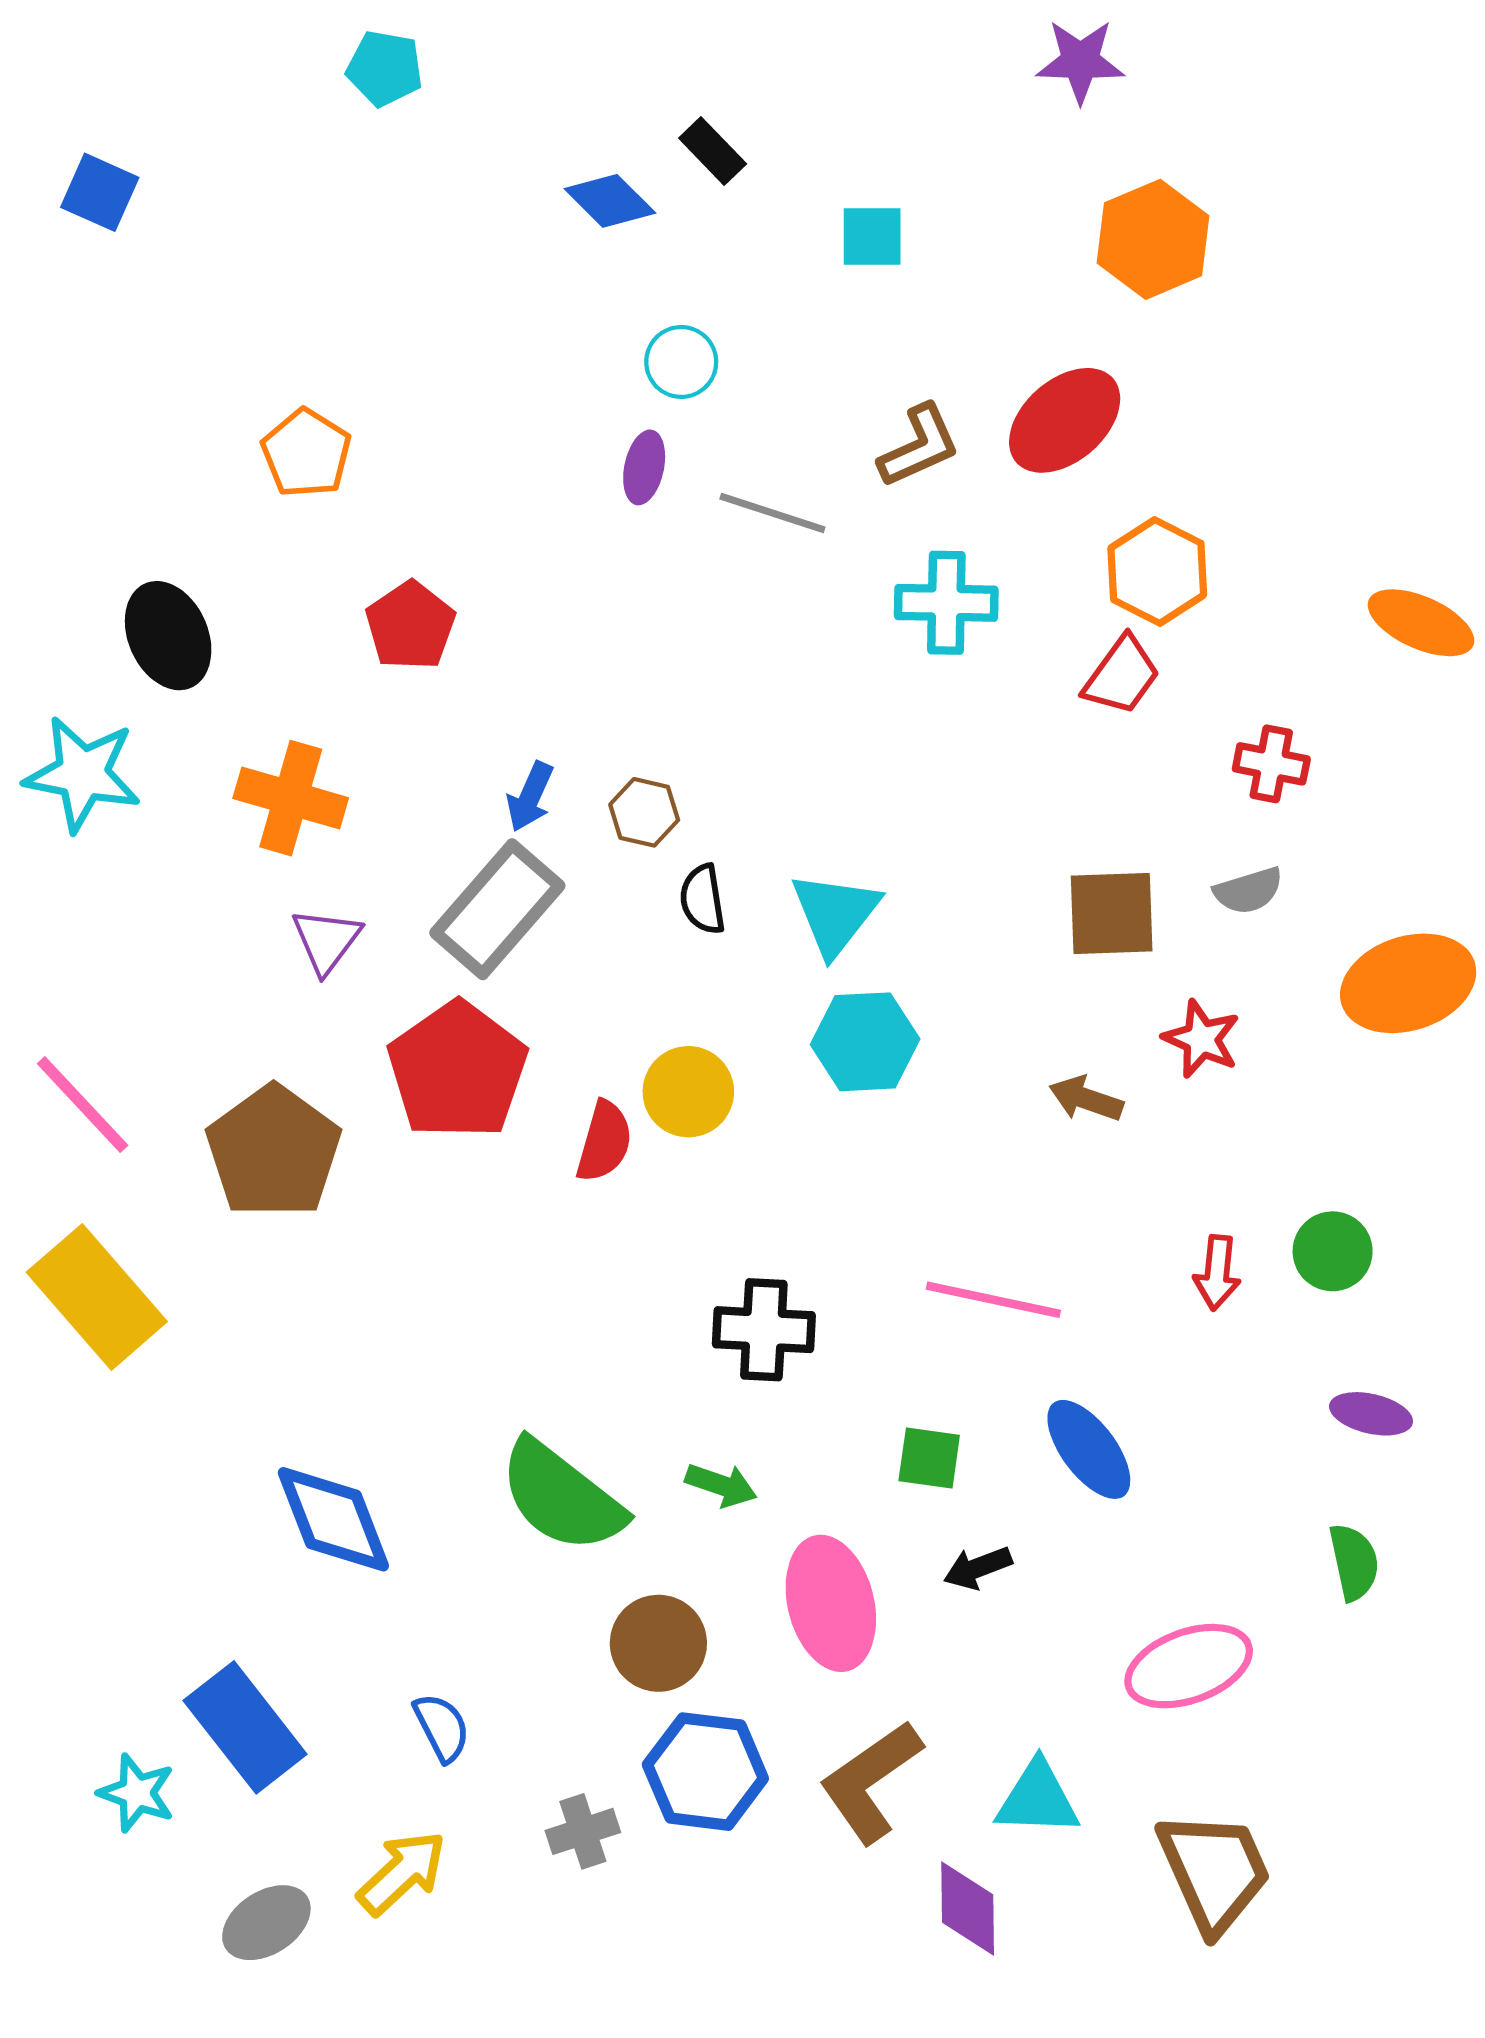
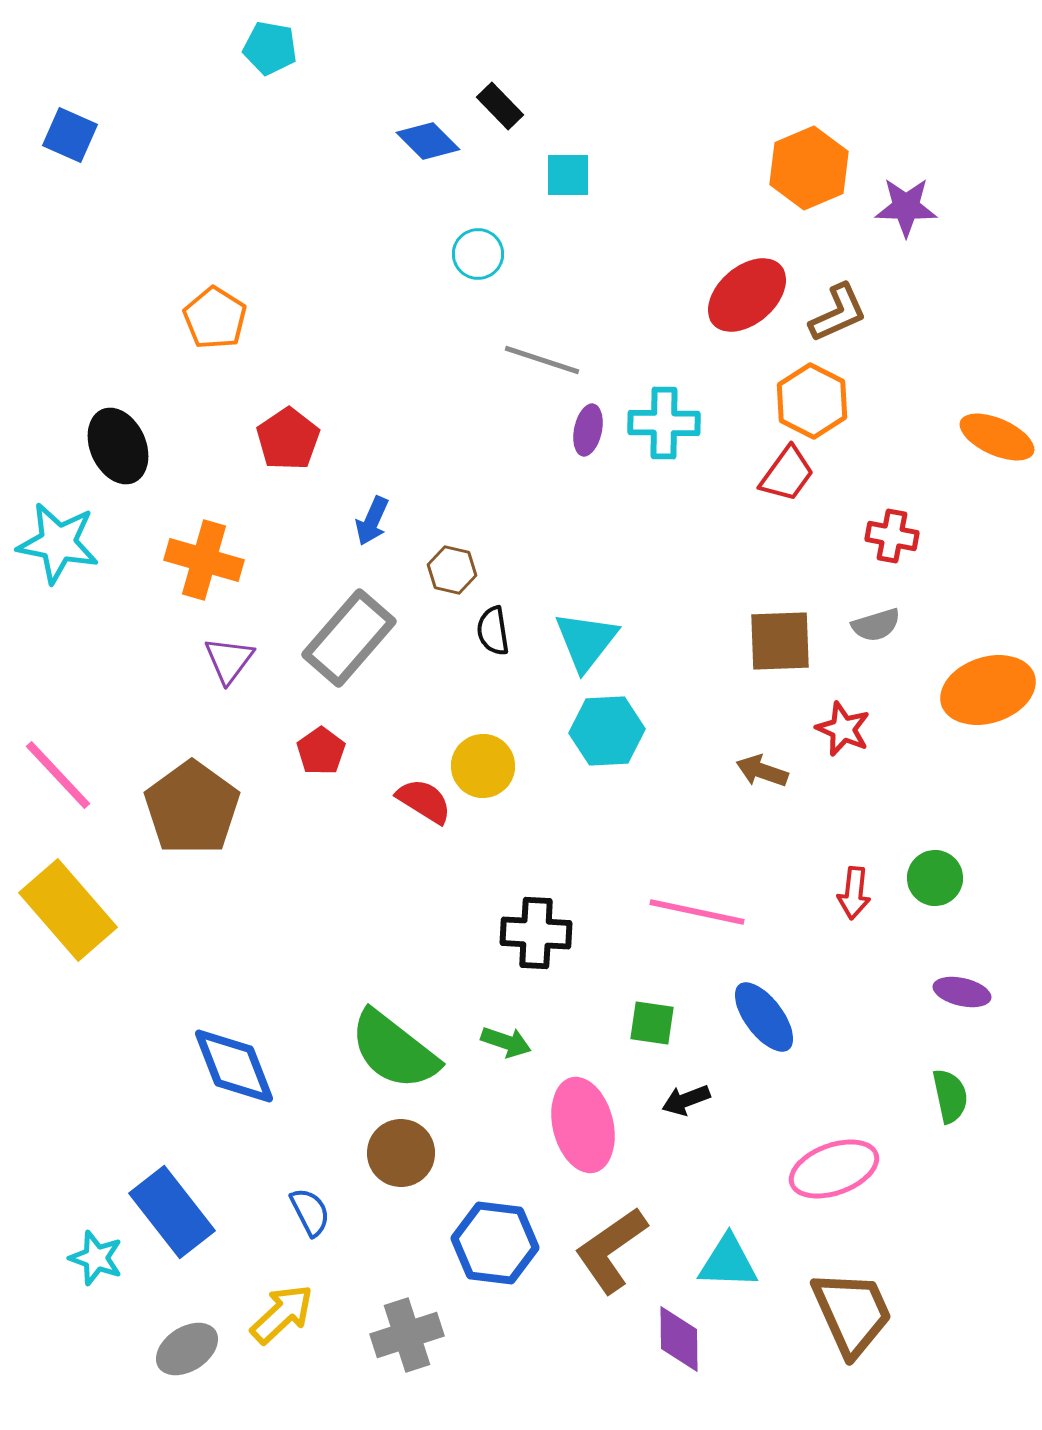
purple star: (1080, 61) -> (906, 207), moved
cyan square: (872, 237) -> (568, 175), moved
brown L-shape: (919, 446) -> (838, 313), moved
purple ellipse: (644, 467) -> (588, 430), moved
blue arrow: (530, 797) -> (372, 521), moved
red pentagon: (457, 1070) -> (321, 751), size x0.5
red semicircle: (604, 1142) -> (424, 801), turned -74
brown circle: (658, 1643) -> (401, 1153), moved
gray cross: (583, 1831) -> (407, 1335), moved, size x1.4

